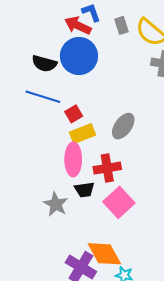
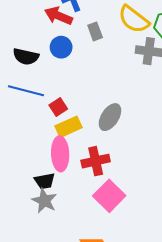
gray rectangle: (121, 25) -> (95, 31), moved
blue circle: (79, 56) -> (61, 47), size x0.6
black trapezoid: (84, 190) -> (45, 181), moved

